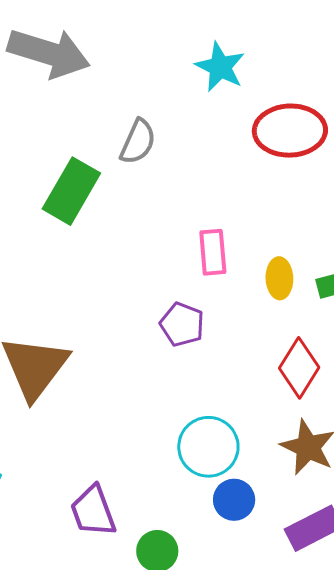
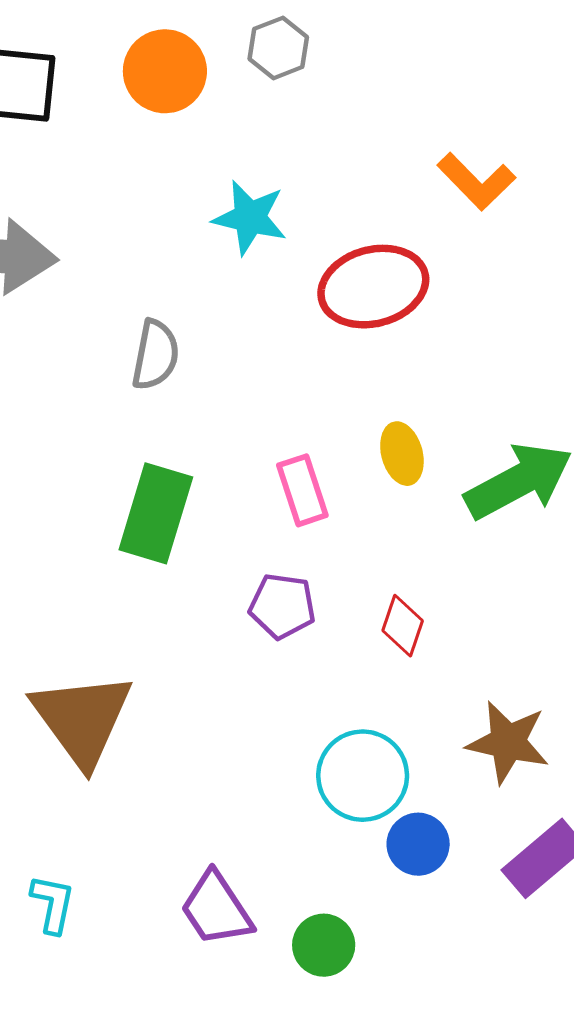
green rectangle: (71, 191) -> (156, 513), moved
yellow ellipse: (279, 278) -> (402, 454), moved
red diamond: (299, 368) -> (403, 626), moved, size x0.7

